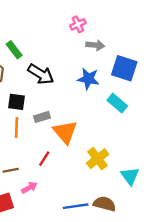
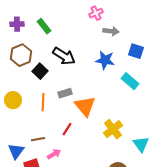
green rectangle: (14, 50) -> (44, 26), moved
blue square: (124, 68) -> (136, 51), size x0.7
black square: (17, 102) -> (40, 71), moved, turned 35

